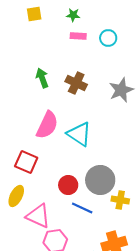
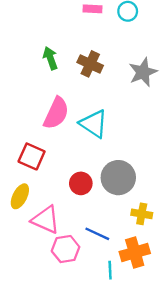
yellow cross: (120, 200) -> (142, 214), moved
blue line: (82, 208) -> (97, 234), moved

